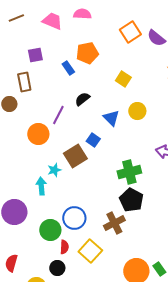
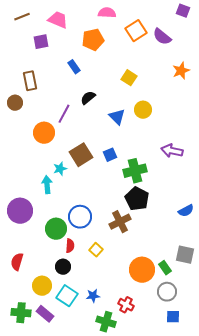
pink semicircle: (82, 14) -> (107, 13), moved
orange pentagon: (87, 53) -> (93, 40), moved
purple square: (35, 55) -> (41, 42), moved
blue square: (93, 140) -> (110, 155), moved, turned 32
yellow square: (90, 251) -> (96, 250), size x0.6

